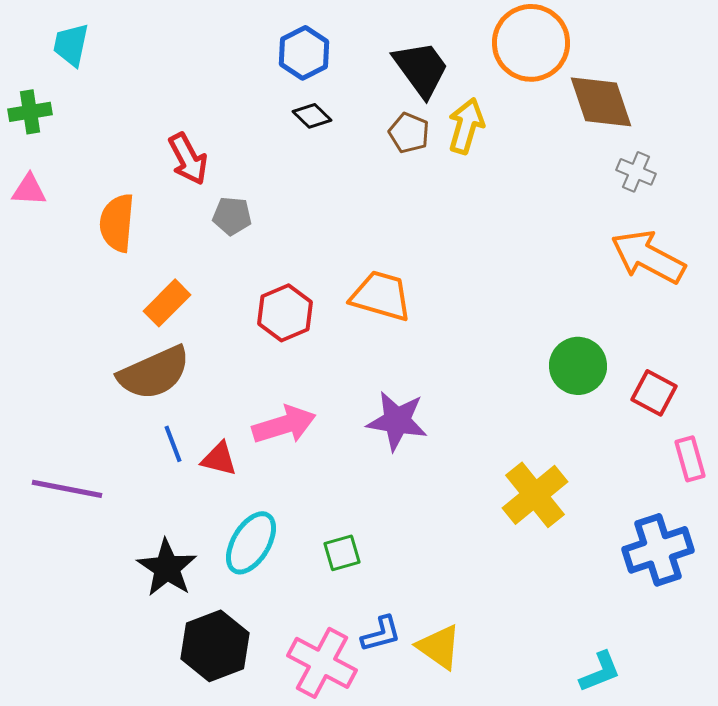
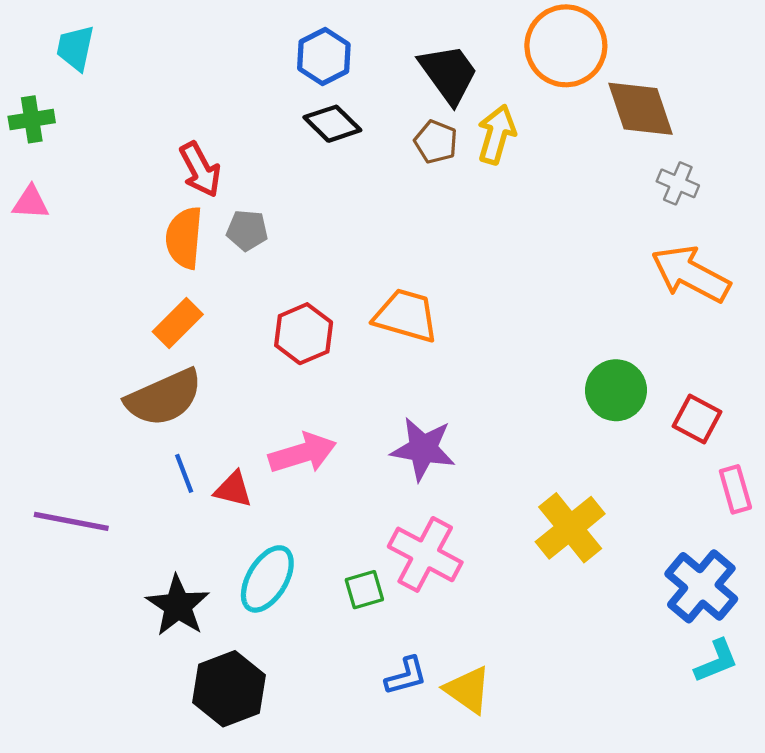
black diamond: (312, 116) -> (332, 124), size x1.4
orange semicircle: (117, 223) -> (184, 238), moved
blue cross: (658, 550) -> (701, 586), turned -32
pink cross: (322, 663) -> (425, 554), moved
cyan L-shape: (600, 672) -> (716, 661), moved

